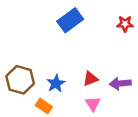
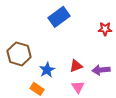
red star: (125, 24) -> (105, 29), moved
brown hexagon: (20, 80) -> (19, 54), moved

